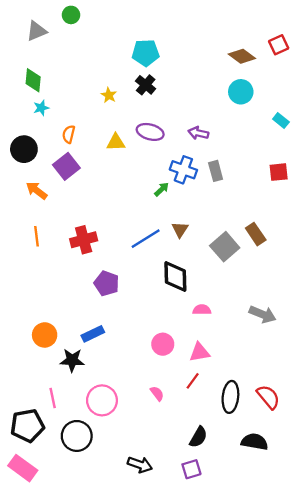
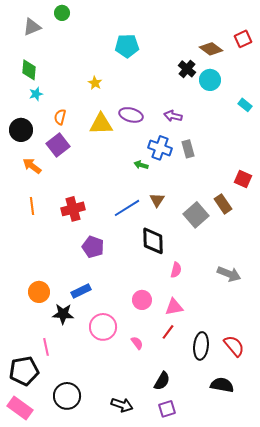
black cross: (146, 85) -> (187, 69), moved
yellow triangle: (116, 142) -> (101, 124), size x1.4
red square: (279, 172) -> (243, 179), moved, turned 30
green arrow: (162, 189) -> (141, 165), turned -120
pink semicircle: (202, 310) -> (176, 270), turned 105
pink circle: (102, 400) -> (103, 327), moved
black circle: (77, 436) -> (67, 396), moved
black semicircle: (198, 437) -> (162, 381), moved

